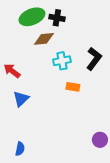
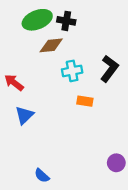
blue semicircle: (20, 149) -> (42, 176), moved, turned 120

